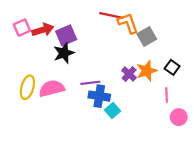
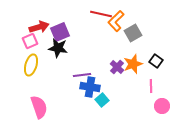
orange L-shape: (128, 23) -> (116, 21), turned -115
pink square: (22, 28) -> (30, 41), moved
black star: (64, 53) -> (58, 48), turned 30
yellow ellipse: (27, 87) -> (31, 65), moved
pink semicircle: (52, 88) -> (39, 107), moved, turned 85

